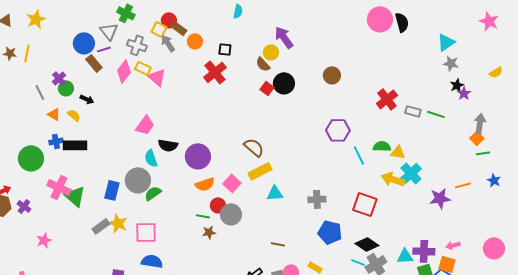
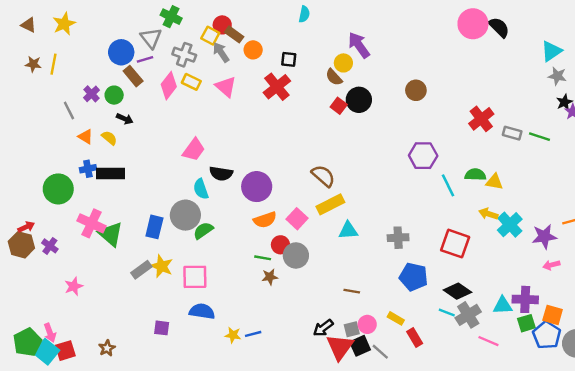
black semicircle: (402, 22) -> (499, 27), turned -30
pink triangle: (157, 77) -> (226, 87), moved
green circle: (66, 88) -> (114, 95), moved
cyan cross: (411, 173) -> (510, 225), moved
yellow arrow: (393, 179) -> (488, 214), size x0.7
pink arrow: (453, 245) -> (551, 265), moved

